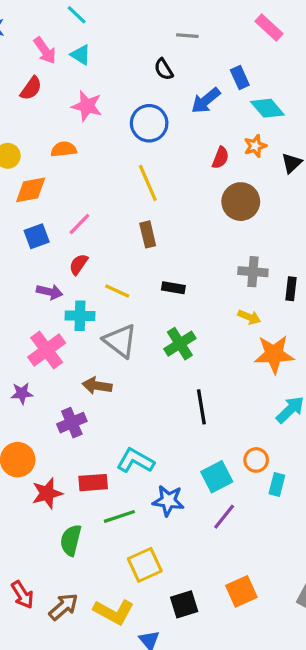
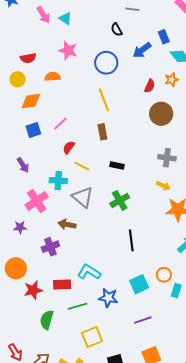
red semicircle: (31, 88) -> (28, 58), moved, turned 42
red semicircle: (79, 264) -> (69, 147), moved
purple arrow: (50, 292) -> (23, 165), moved, turned 42
purple line: (224, 517) -> (143, 320), moved, turned 30

